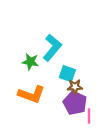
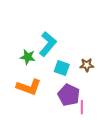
brown star: (75, 87) -> (87, 65), moved

